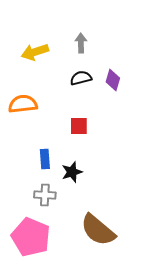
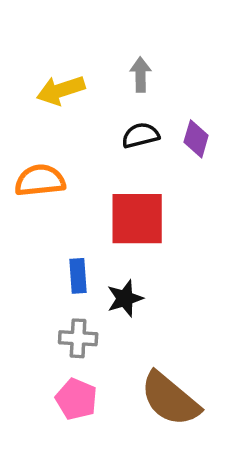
red square: (79, 126) -> (137, 219), size x1.8
pink pentagon: (31, 237) -> (76, 399), moved, size x0.6

